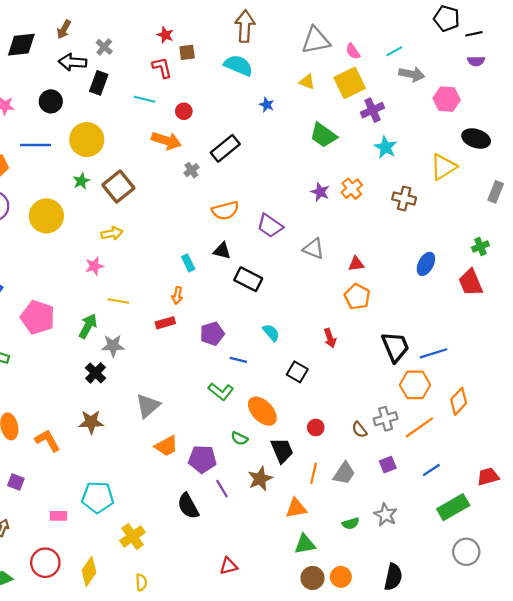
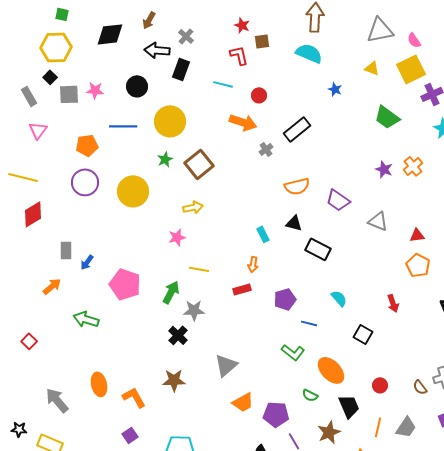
purple square: (16, 482) -> (130, 435), moved, turned 35

